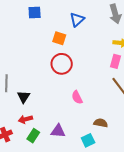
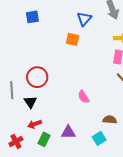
blue triangle: (77, 20) -> (84, 19), moved
orange square: (59, 38) -> (73, 39), moved
red circle: (62, 64) -> (37, 77), moved

